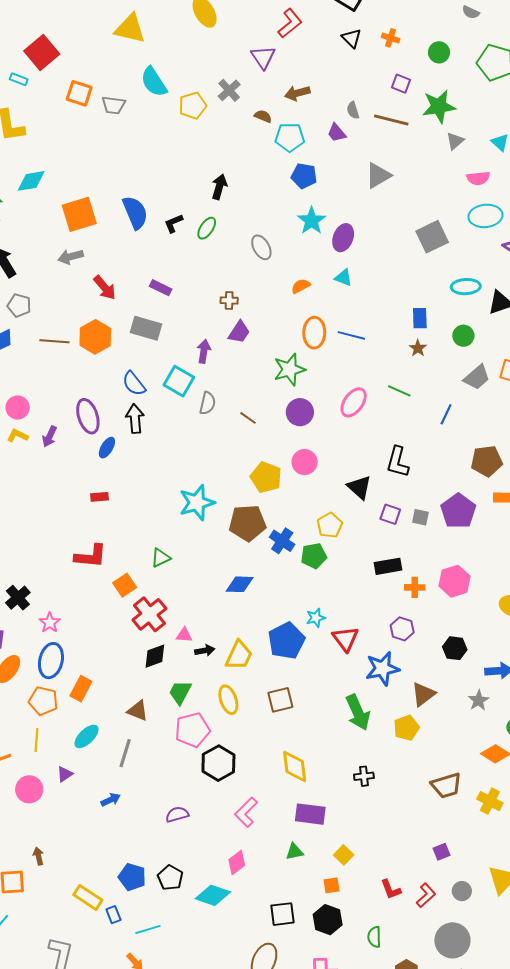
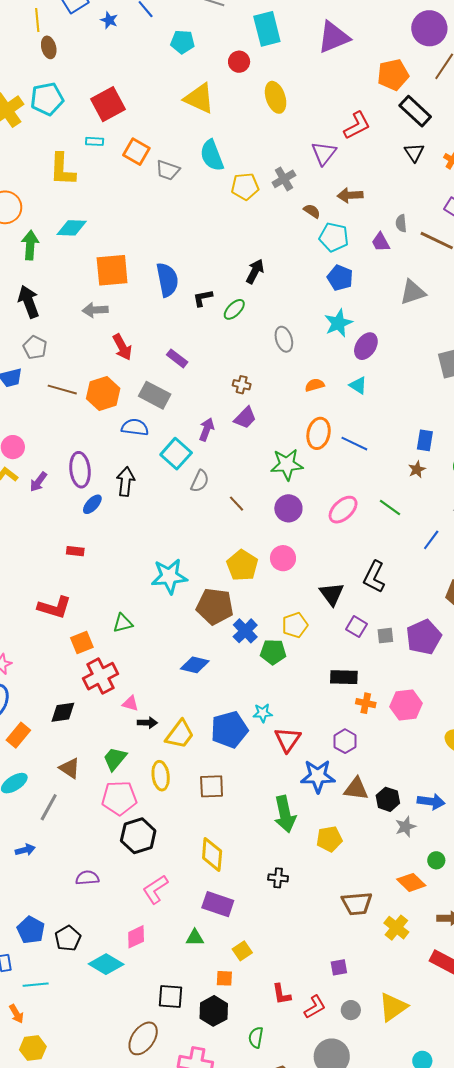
cyan rectangle: (19, 79) -> (95, 141), moved, turned -30
blue semicircle: (134, 384) -> (135, 427), moved, turned 124
gray square: (420, 517) -> (385, 636), turned -30
black hexagon: (455, 648) -> (388, 799), moved
black diamond: (155, 656) -> (63, 712), moved
brown triangle: (423, 694) -> (356, 789), moved, turned 32

